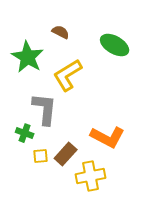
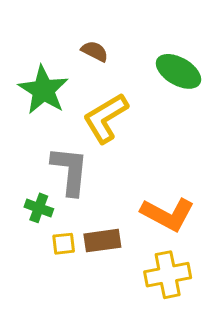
brown rectangle: (66, 154) -> (102, 241), turned 40
yellow cross: (91, 176) -> (168, 275), moved

